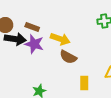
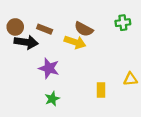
purple star: (34, 44) -> (49, 68), moved
brown semicircle: (68, 57) -> (84, 29), moved

